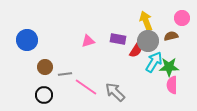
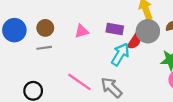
cyan arrow: (154, 62) -> (120, 54), moved
brown circle: (45, 67) -> (45, 28), moved
gray line: (65, 74) -> (44, 48), moved

